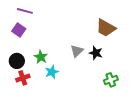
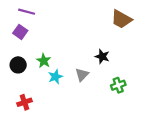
brown trapezoid: (106, 28) -> (121, 19), moved
gray triangle: (77, 51) -> (82, 75), moved
red cross: (23, 78) -> (24, 102), moved

